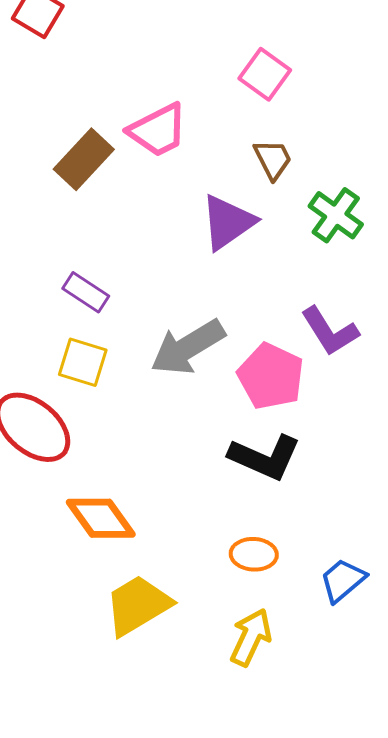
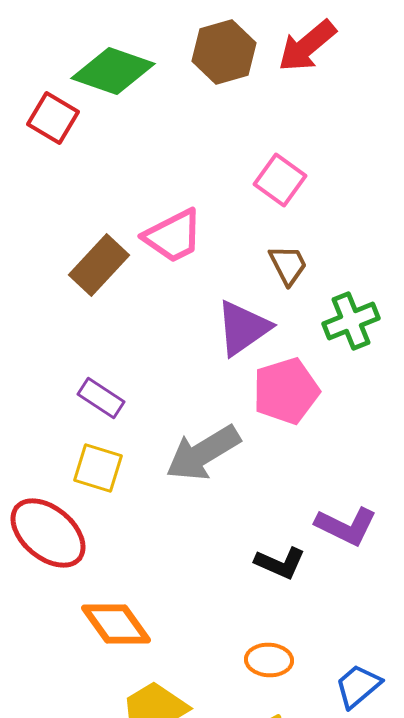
green cross: (336, 215) -> (351, 321), turned 32
purple L-shape: (330, 331) -> (346, 526), moved, turned -32
pink pentagon: (271, 376) -> (286, 391), moved, turned 30
black L-shape: (265, 457) -> (280, 563), size x0.7

